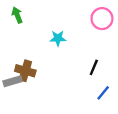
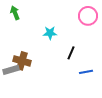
black line: (94, 67) -> (71, 53), moved
blue line: (103, 93) -> (86, 72), moved, turned 40

